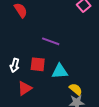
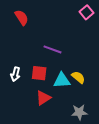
red triangle: (25, 88) -> (43, 98), moved
yellow semicircle: (76, 89) -> (78, 77), moved

